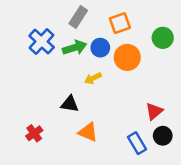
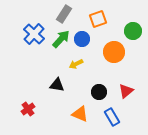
green arrow: (75, 48) -> (61, 39), turned -30
orange circle: (127, 57) -> (114, 52), moved
orange triangle: (88, 132) -> (80, 114), moved
black circle: (163, 136) -> (99, 92), moved

